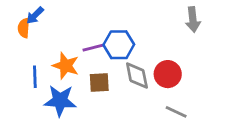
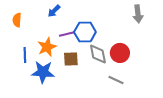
blue arrow: (35, 15) -> (54, 11), moved
orange star: (66, 66) -> (47, 47), turned 30
gray line: (176, 112) -> (116, 80), moved

